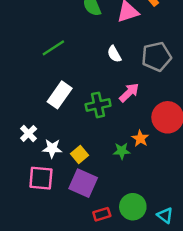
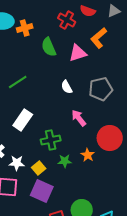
pink arrow: (129, 92) -> (79, 118), turned -84
green cross: (98, 105) -> (51, 140), moved
green star: (122, 151) -> (65, 161), moved

